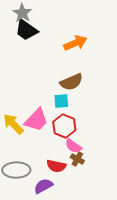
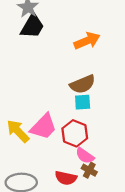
black trapezoid: (26, 30) -> (32, 26), turned -95
cyan square: (61, 101) -> (83, 102), moved

